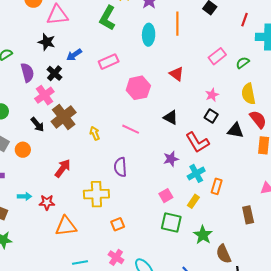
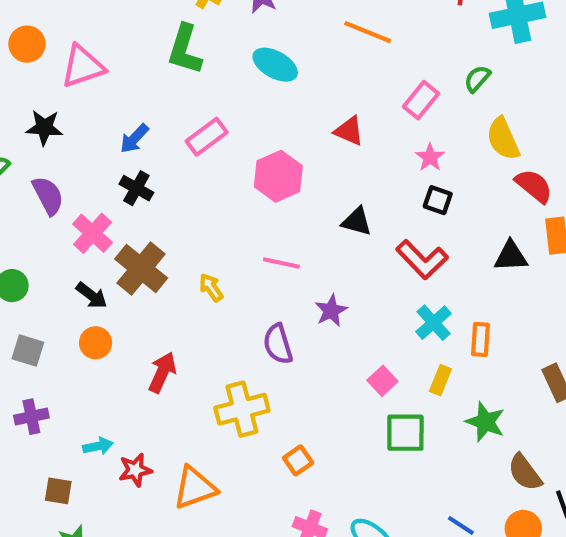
orange line: (177, 24) -> (368, 32), moved, turned -55
cyan ellipse: (149, 35) -> (275, 65), turned -50
black star: (47, 42) -> (44, 128), moved
pink rectangle: (217, 56) -> (421, 100), moved
black cross: (54, 73) -> (136, 188), moved
black triangle: (235, 130) -> (511, 256), moved
orange circle: (23, 150) -> (96, 343), moved
purple star: (171, 159) -> (331, 311), moved
red star: (47, 202) -> (135, 470), moved
green star: (203, 235) -> (485, 422), moved

